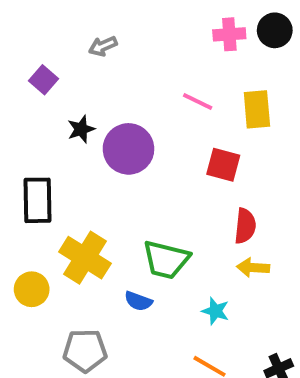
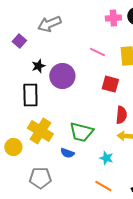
gray arrow: (103, 46) -> (49, 24), size x1.6
black rectangle: (38, 200) -> (30, 95), moved

